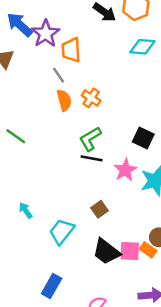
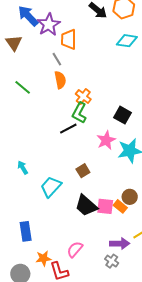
orange cross: (91, 98) -> (83, 97), moved
green line: (16, 136) -> (23, 87), moved
green L-shape: (90, 139) -> (79, 113), turned -35
black line: (92, 158) -> (68, 129), moved, turned -42
blue rectangle: (52, 286) -> (26, 231), moved, turned -42

